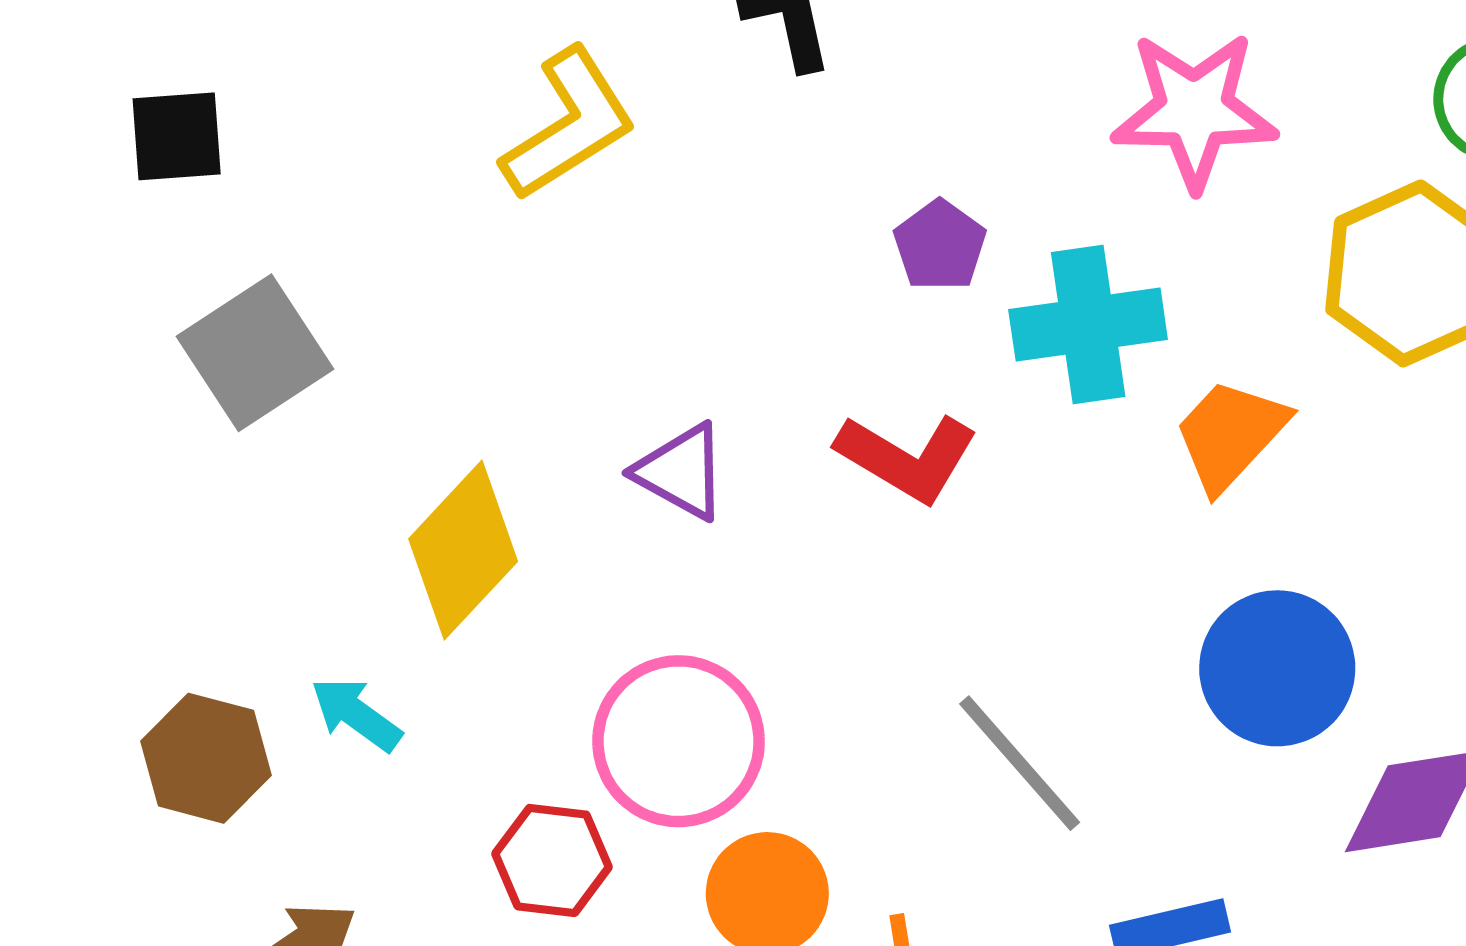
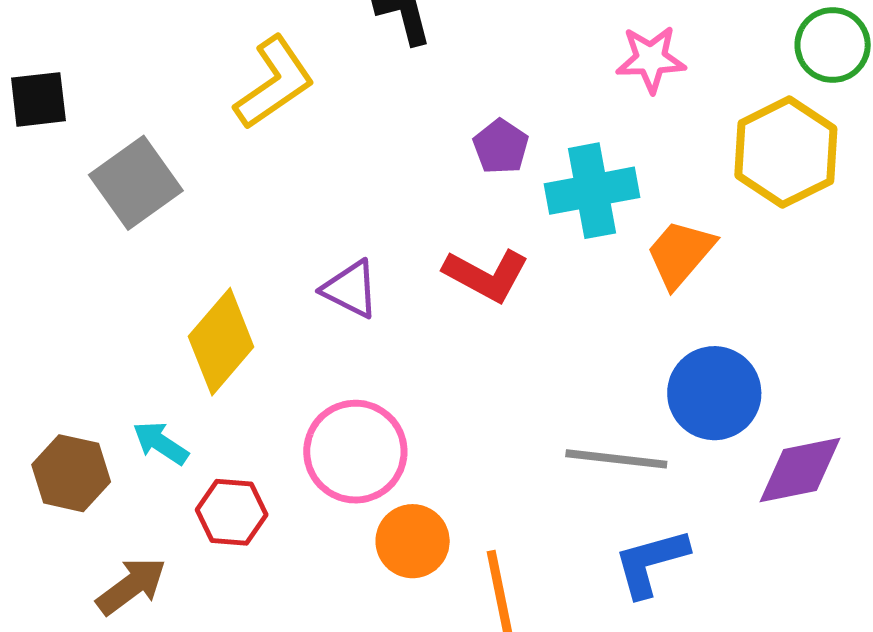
pink star: (1194, 110) -> (651, 59), size x0.7
gray square: (255, 353) -> (136, 183), moved
gray line: (1020, 763) -> (616, 459), moved, turned -40
red hexagon: (552, 860) -> (232, 512), moved

